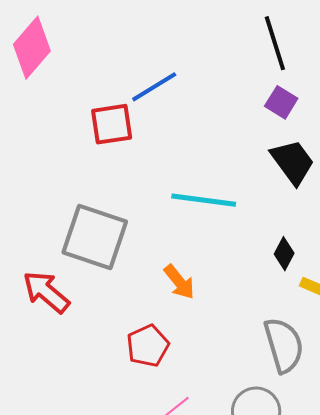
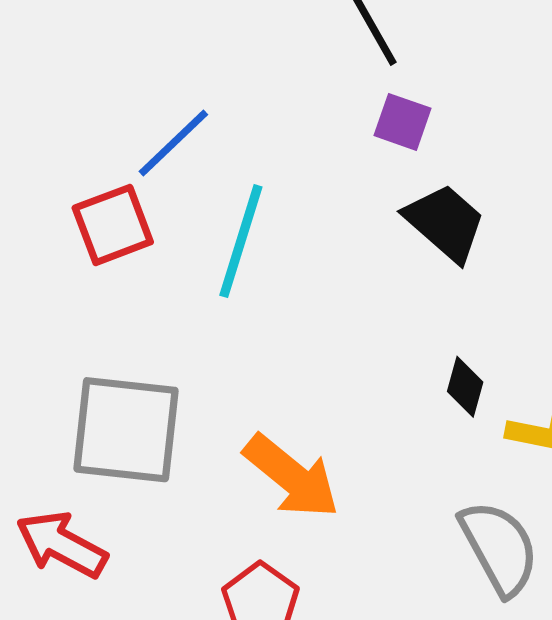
cyan line: (204, 200) -> (241, 241), moved, turned -68
orange arrow: (179, 282) -> (292, 476), size x1.5

